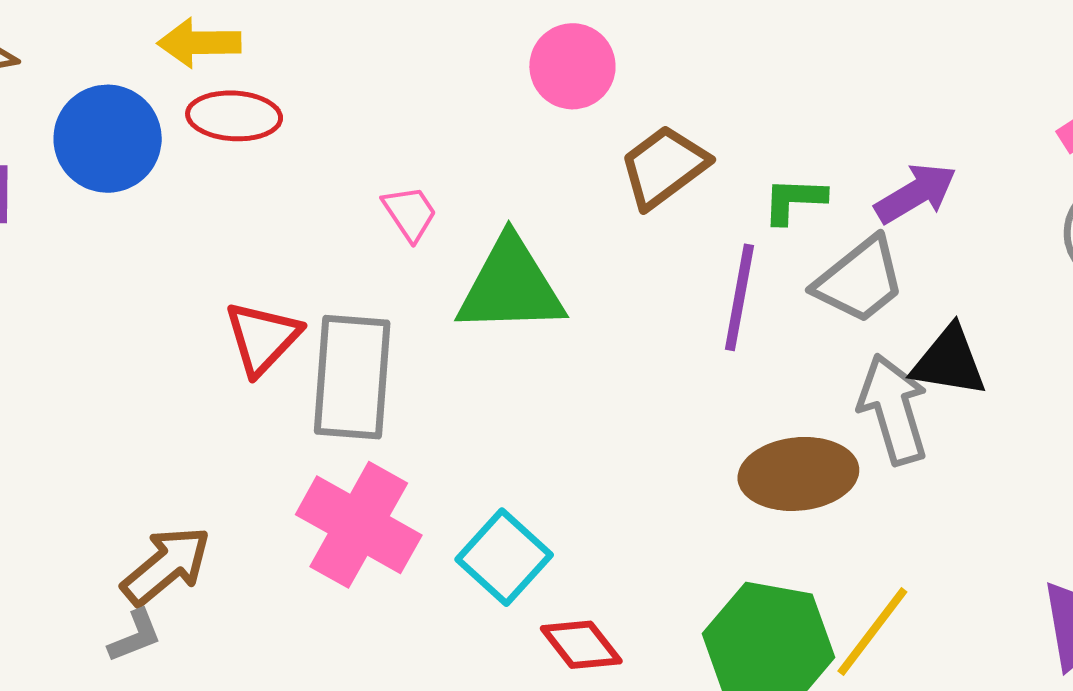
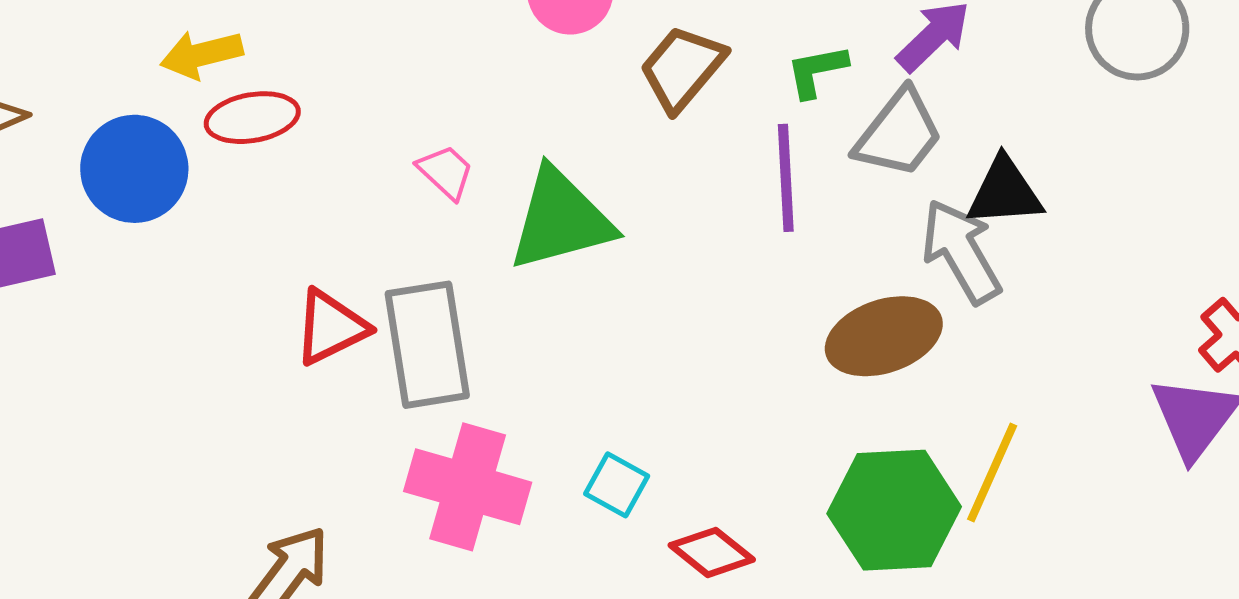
red triangle: (262, 338) -> (331, 327), turned 34
cyan square: (504, 557) -> (617, 485), size x0.7

